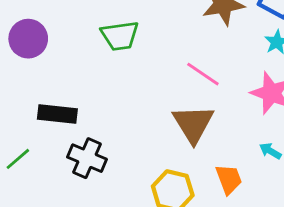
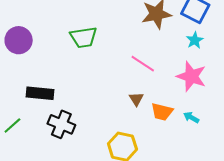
brown triangle: (193, 124) -> (136, 99), size x0.5
orange trapezoid: (229, 179) -> (162, 112), moved, turned 125

